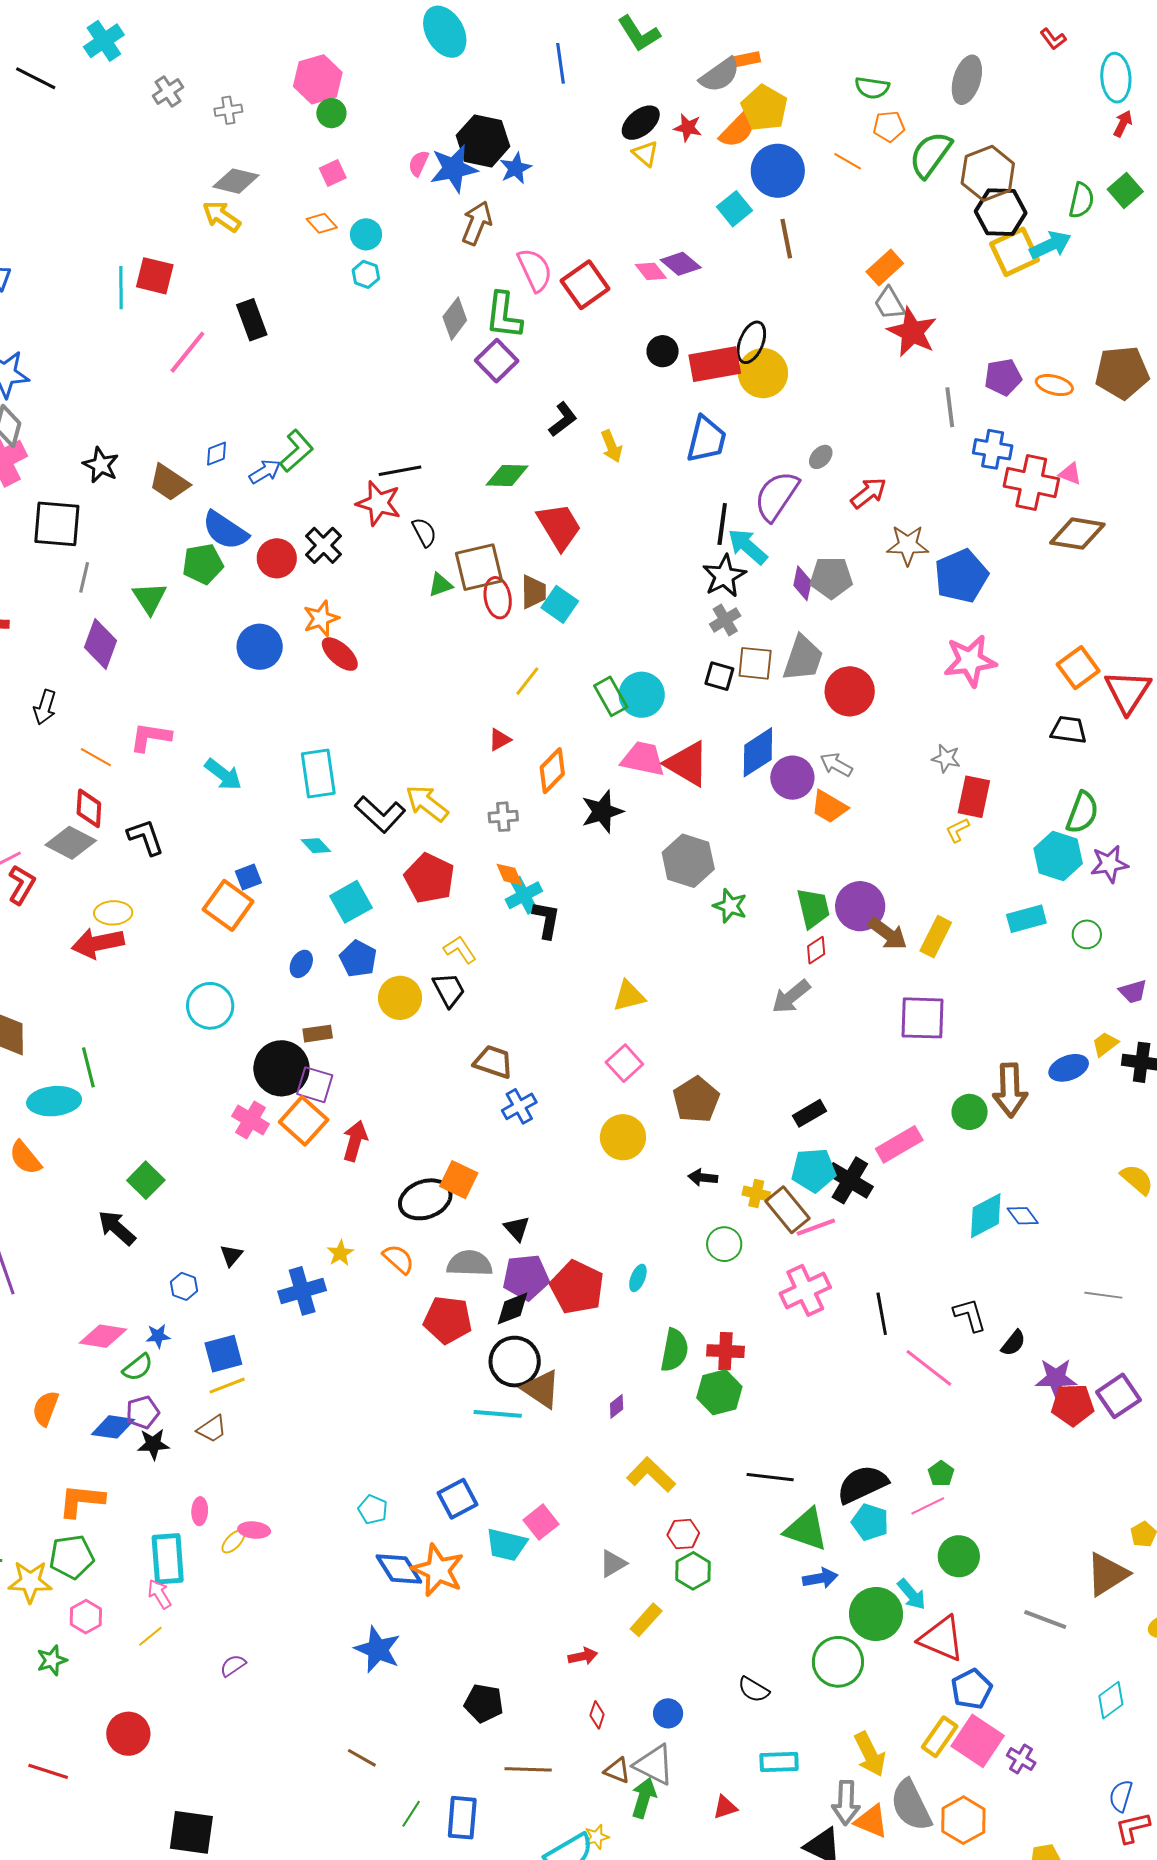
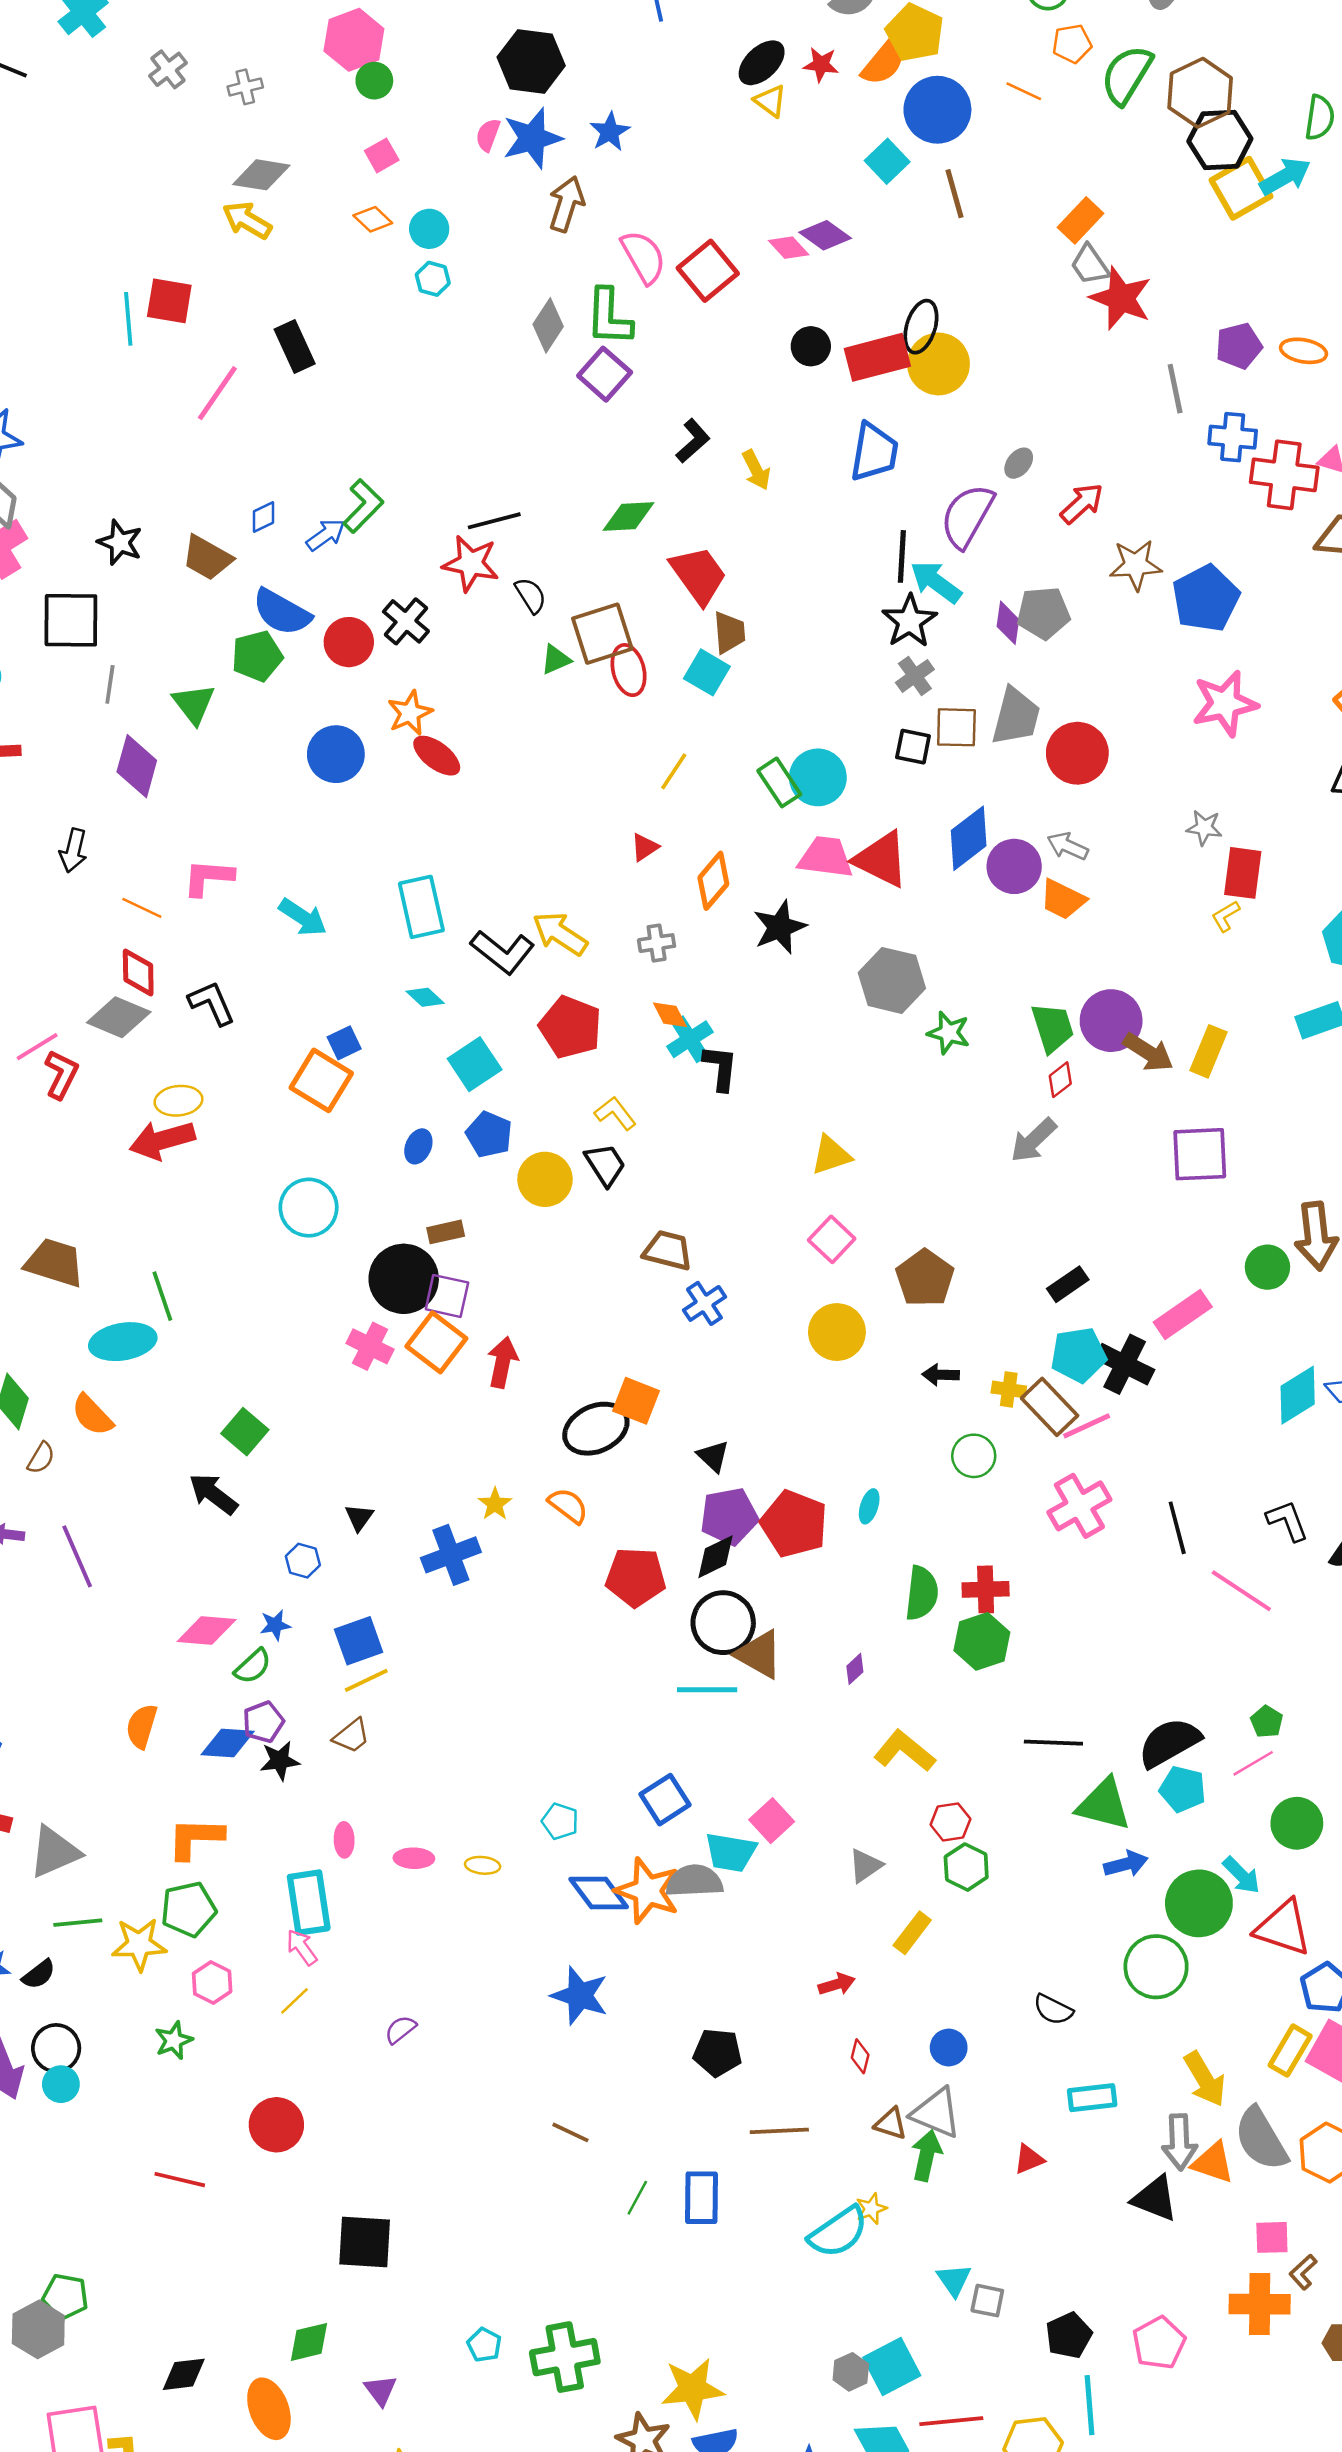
black hexagon: (483, 141) -> (531, 61), moved
brown trapezoid: (534, 592) -> (729, 632), moved
gray semicircle: (470, 1263) -> (694, 1881), moved
yellow ellipse: (233, 1541) -> (483, 1865), moved, turned 56

